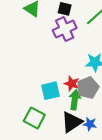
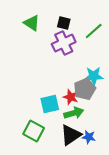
gray pentagon: (88, 88) -> (85, 89), moved
green arrow: (75, 100) -> (74, 113), turned 66

